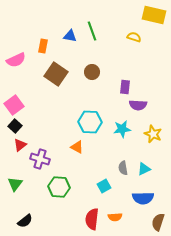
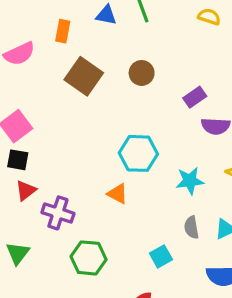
purple rectangle: (125, 87) -> (195, 97), turned 48
black square: (15, 126) -> (18, 160), turned -32
cyan star: (122, 129) -> (190, 181), moved

